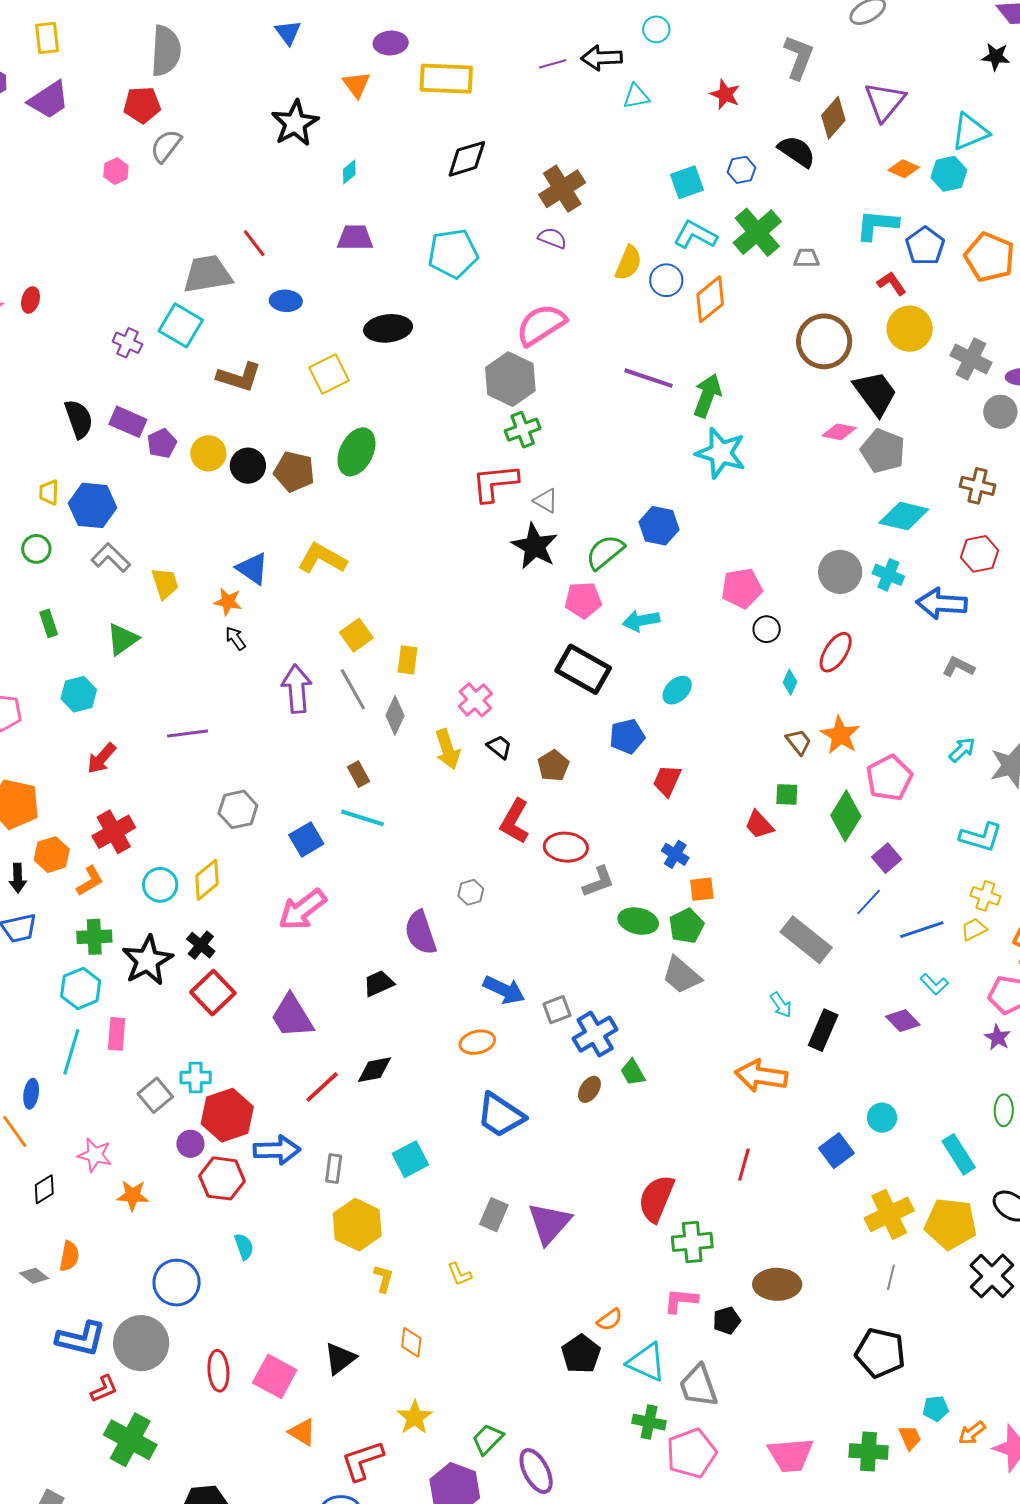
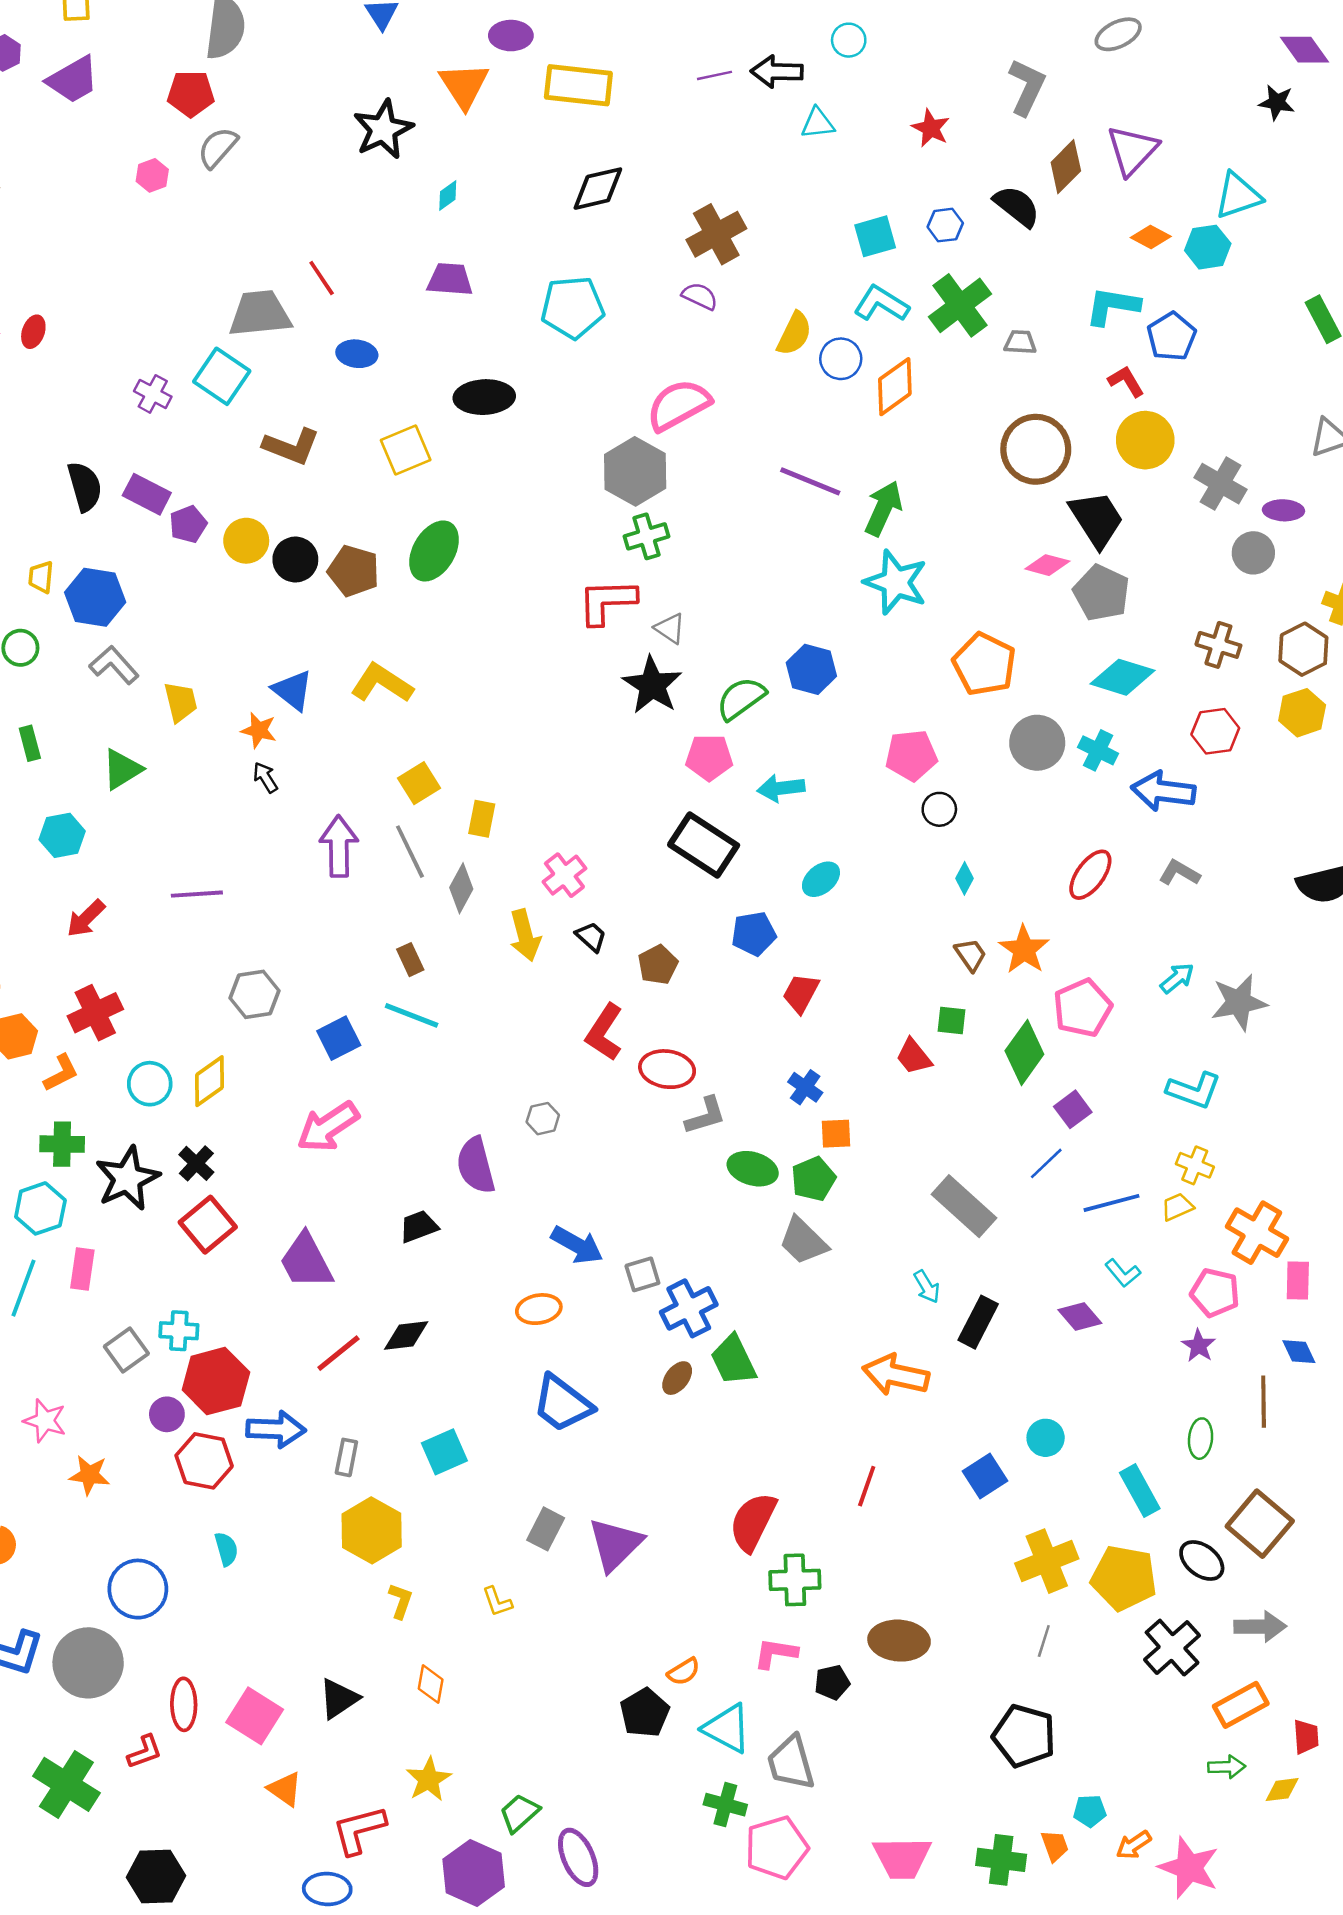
orange triangle: (356, 85) -> (464, 85), size x1.4
orange pentagon: (990, 257) -> (984, 664), moved
red ellipse: (836, 652) -> (1090, 875), moved
green trapezoid: (633, 1072) -> (733, 1360), size x1.5
red L-shape: (104, 1389) -> (145, 1752), moved

